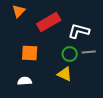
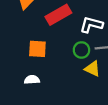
yellow triangle: (65, 74) -> (92, 69), moved

